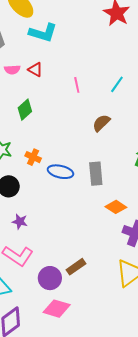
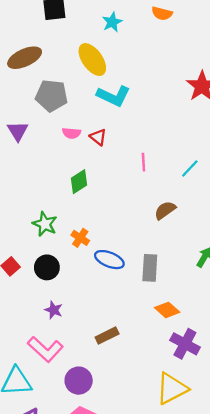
brown rectangle: (76, 267) -> (107, 335), moved

